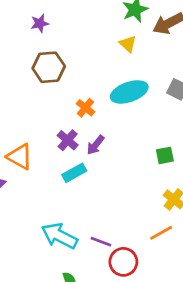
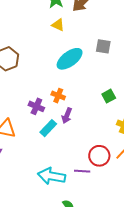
orange cross: (85, 108) -> (58, 96), moved
purple arrow: (96, 145) -> (67, 116), moved
red circle: (123, 262) -> (99, 156), moved

